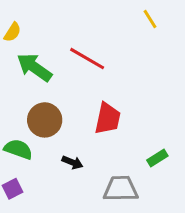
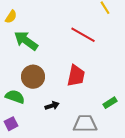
red line: (87, 59) -> (83, 35), moved
black arrow: (72, 162) -> (52, 106), turned -40

